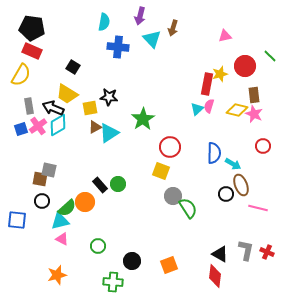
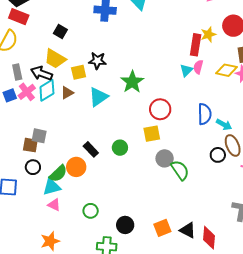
brown triangle: (95, 127) -> (67, 93), moved
yellow square: (161, 171) -> (152, 134), turned -30
green circle: (118, 184) -> (120, 148), moved
black triangle: (220, 254) -> (188, 230), moved

